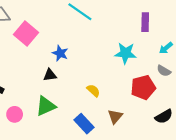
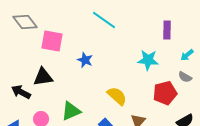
pink square: (26, 34) -> (52, 41), turned -30
black triangle: (50, 75) -> (43, 77), moved, size x1.5
yellow semicircle: (93, 91) -> (117, 96), size x1.5

